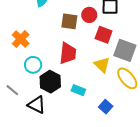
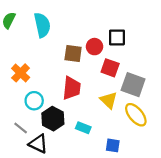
gray line: (12, 90) -> (21, 128), moved
blue square: (106, 107) -> (113, 145), turned -32

